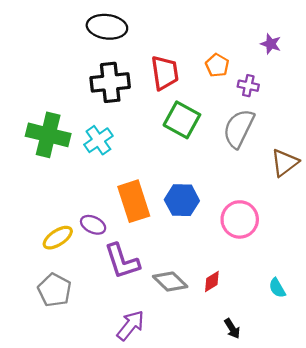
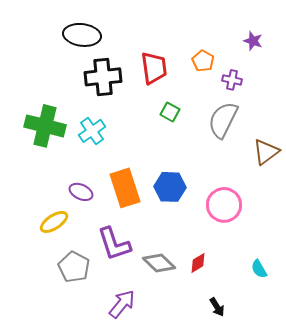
black ellipse: (107, 27) -> (82, 35), moved
green square: (182, 120) -> (170, 112), size x0.6
purple ellipse: (93, 225) -> (81, 192), moved
gray pentagon: (55, 290) -> (74, 267), moved

